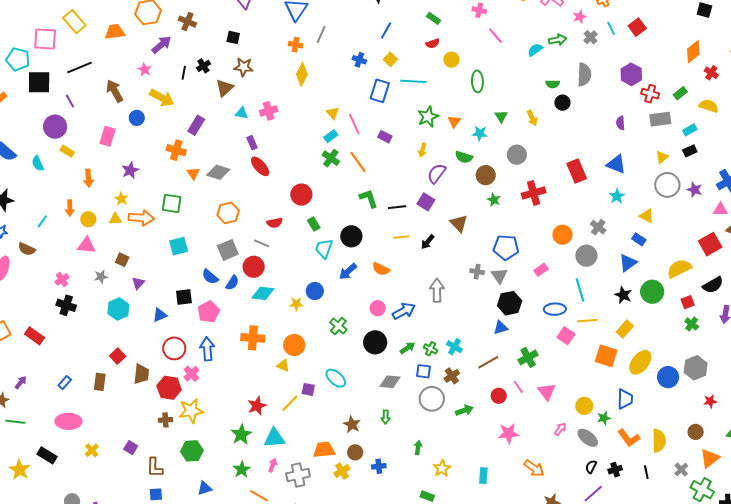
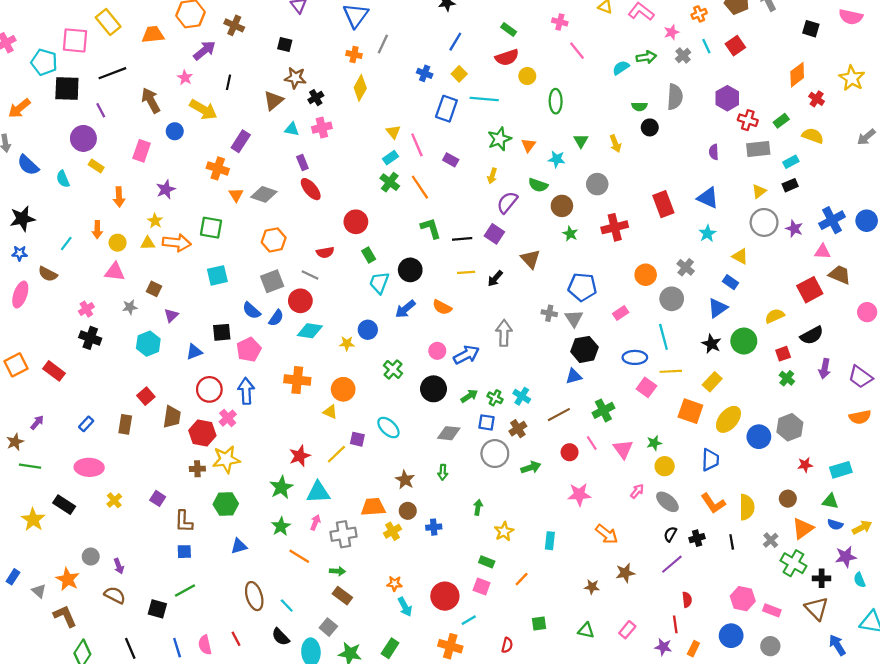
red semicircle: (433, 43) -> (507, 57), size x1.5
black cross: (203, 66) -> (316, 98), moved
yellow semicircle: (679, 268) -> (775, 316), size x0.7
green star: (604, 418) -> (654, 443), moved

